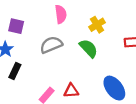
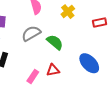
green semicircle: (89, 48) -> (55, 42), moved

